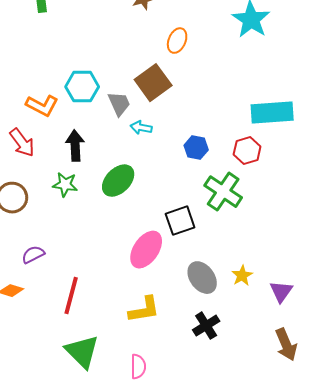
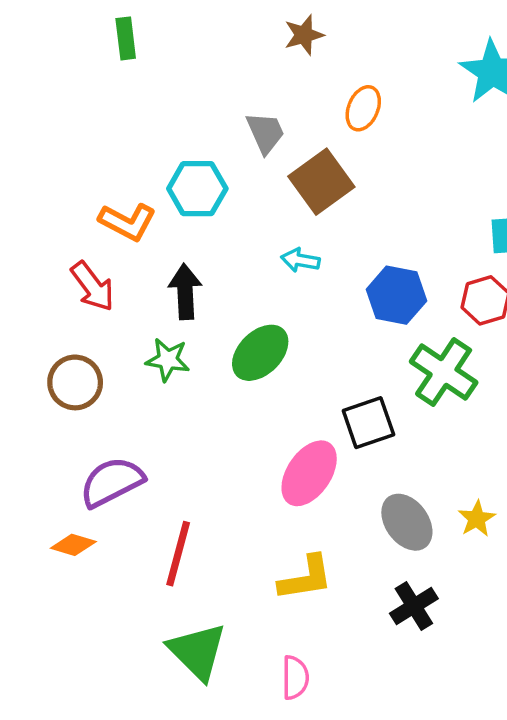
gray trapezoid: (119, 104) -> (265, 133), moved
blue hexagon: (196, 148) -> (396, 295), size x1.4
purple semicircle: (33, 255) -> (112, 482), size x1.6

